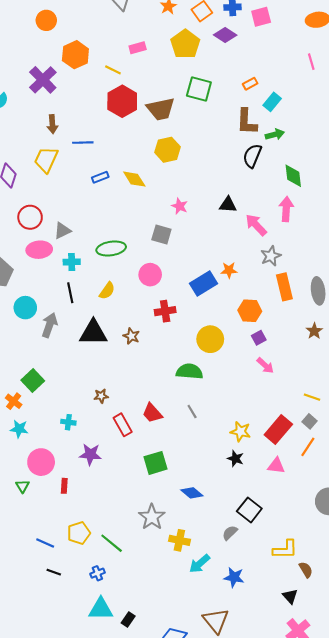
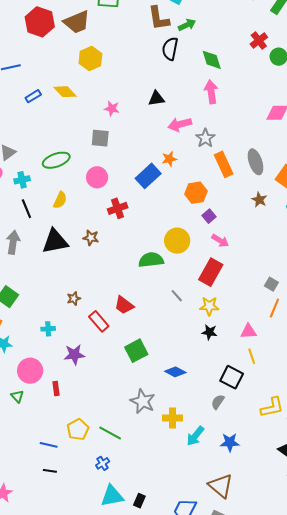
pink arrow: (256, 225) -> (180, 124), moved, turned -50
yellow circle: (210, 339) -> (177, 241), moved
yellow line: (312, 397) -> (252, 356), moved, turned 63
gray line: (192, 412) -> (177, 296), moved
red rectangle: (278, 430) -> (211, 272), moved
black line: (54, 572) -> (50, 471), moved

